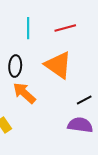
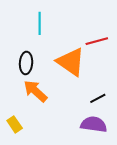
red line: (65, 28) -> (97, 41), moved

